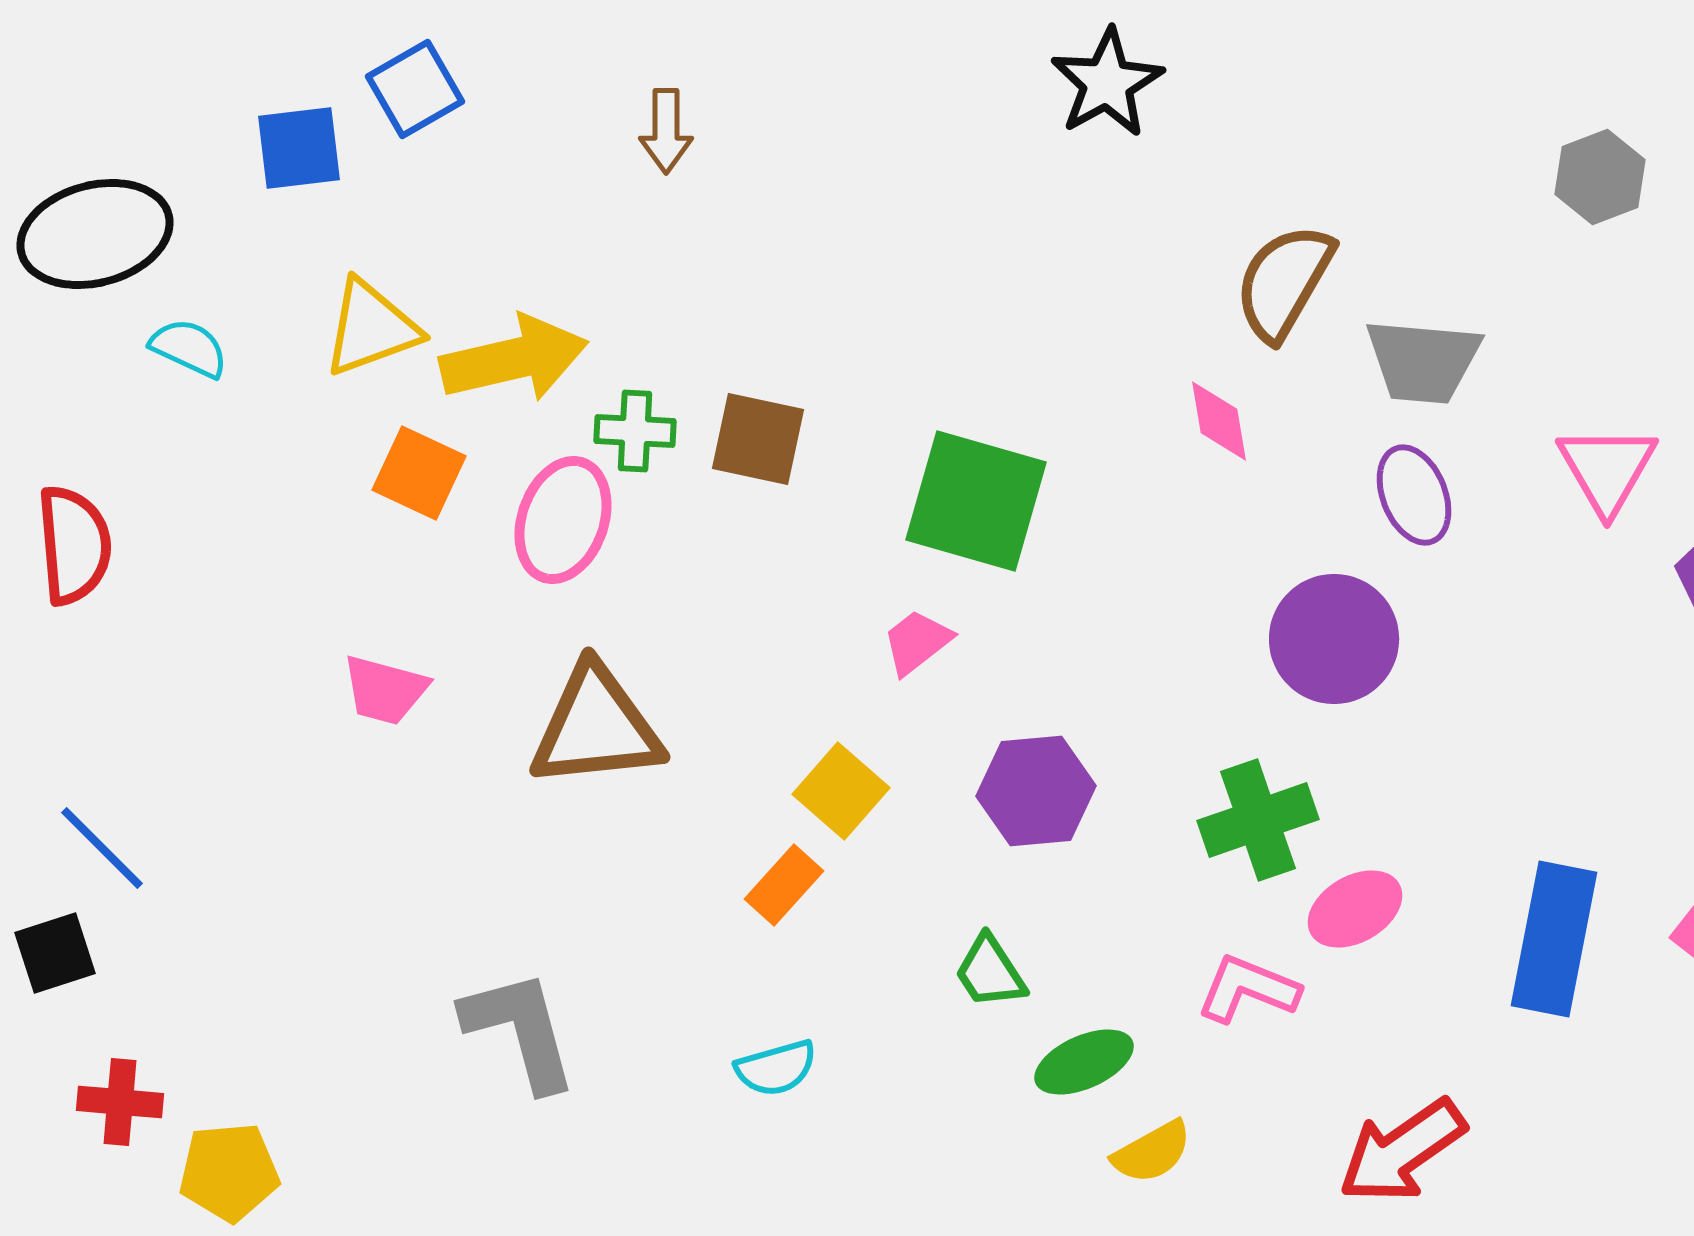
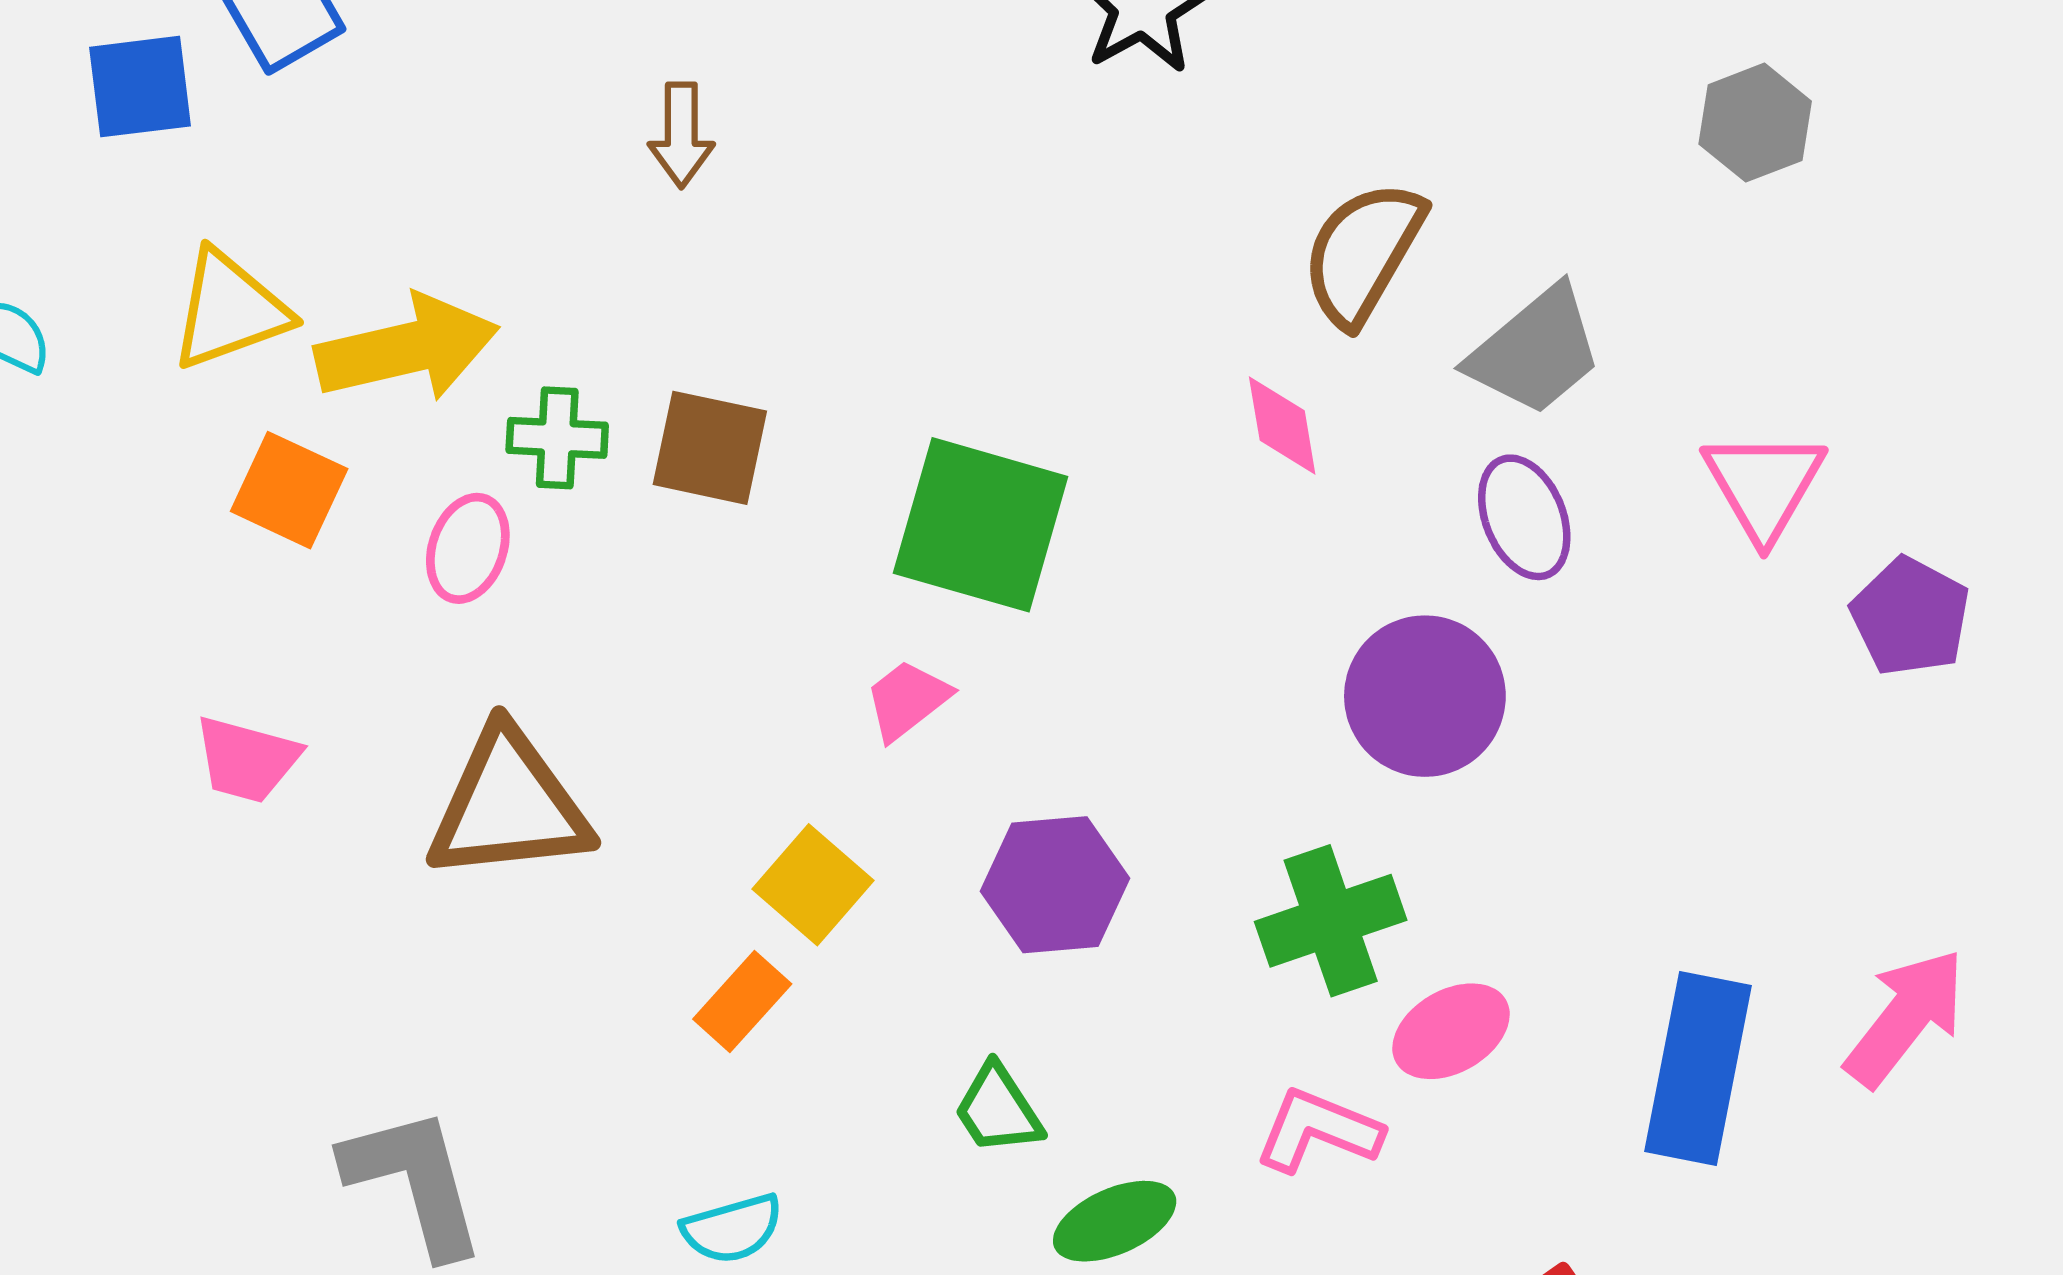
brown arrow: (666, 131) -> (681, 135), moved
gray trapezoid: (1423, 361) -> (1535, 351), turned -45
pink ellipse: (563, 520) -> (468, 548), size x0.7

